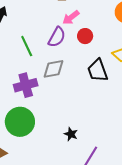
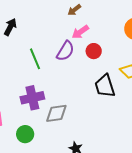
gray diamond: (54, 69) -> (56, 113), moved
green circle: (20, 122) -> (25, 134), size x0.6

